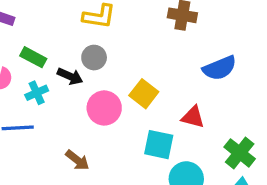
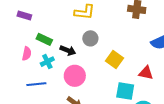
gray circle: (94, 58) -> (90, 38), moved
pink circle: (104, 108) -> (75, 76), moved

